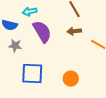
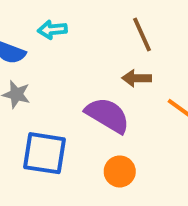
purple semicircle: (42, 32) -> (108, 115), moved, turned -35

